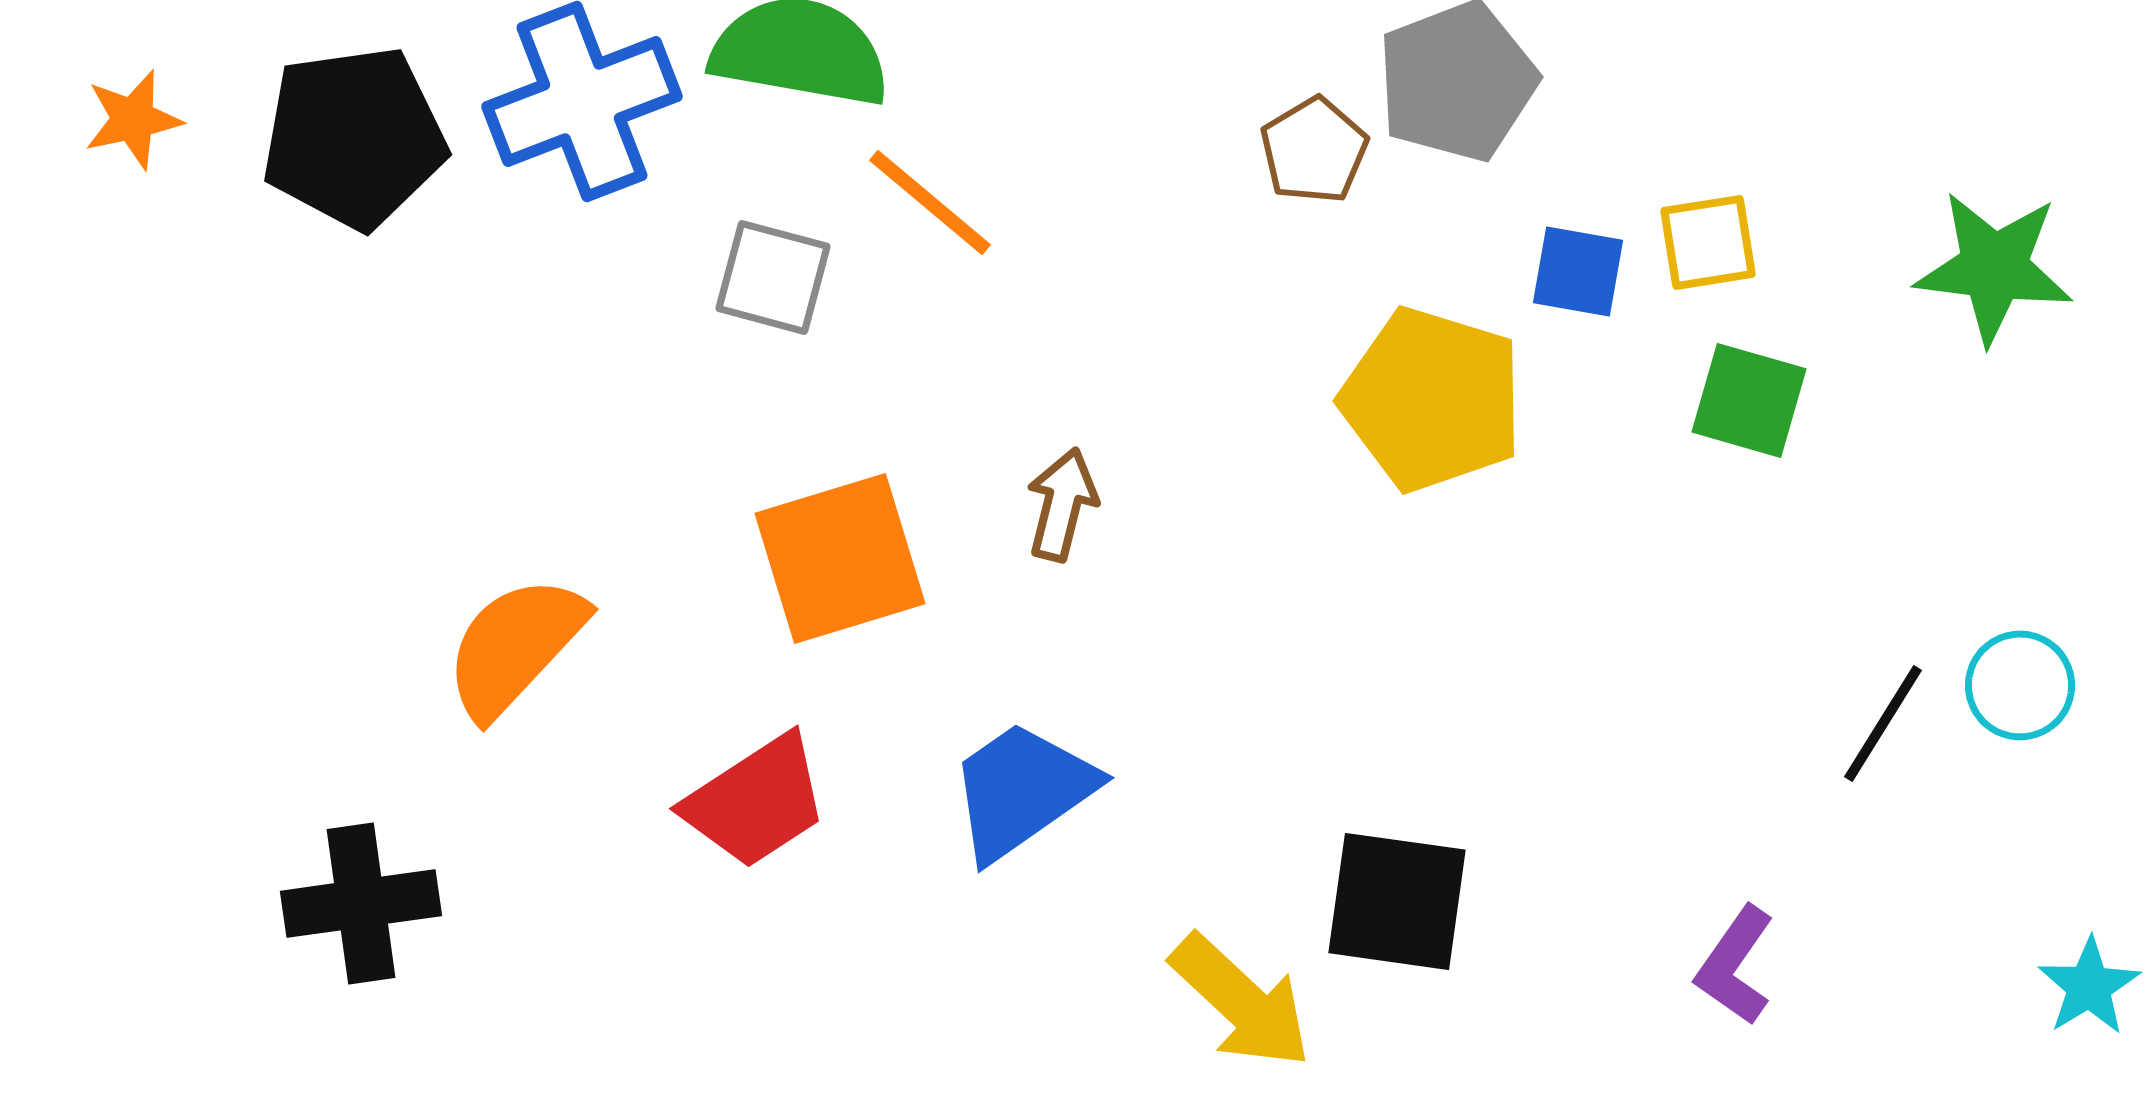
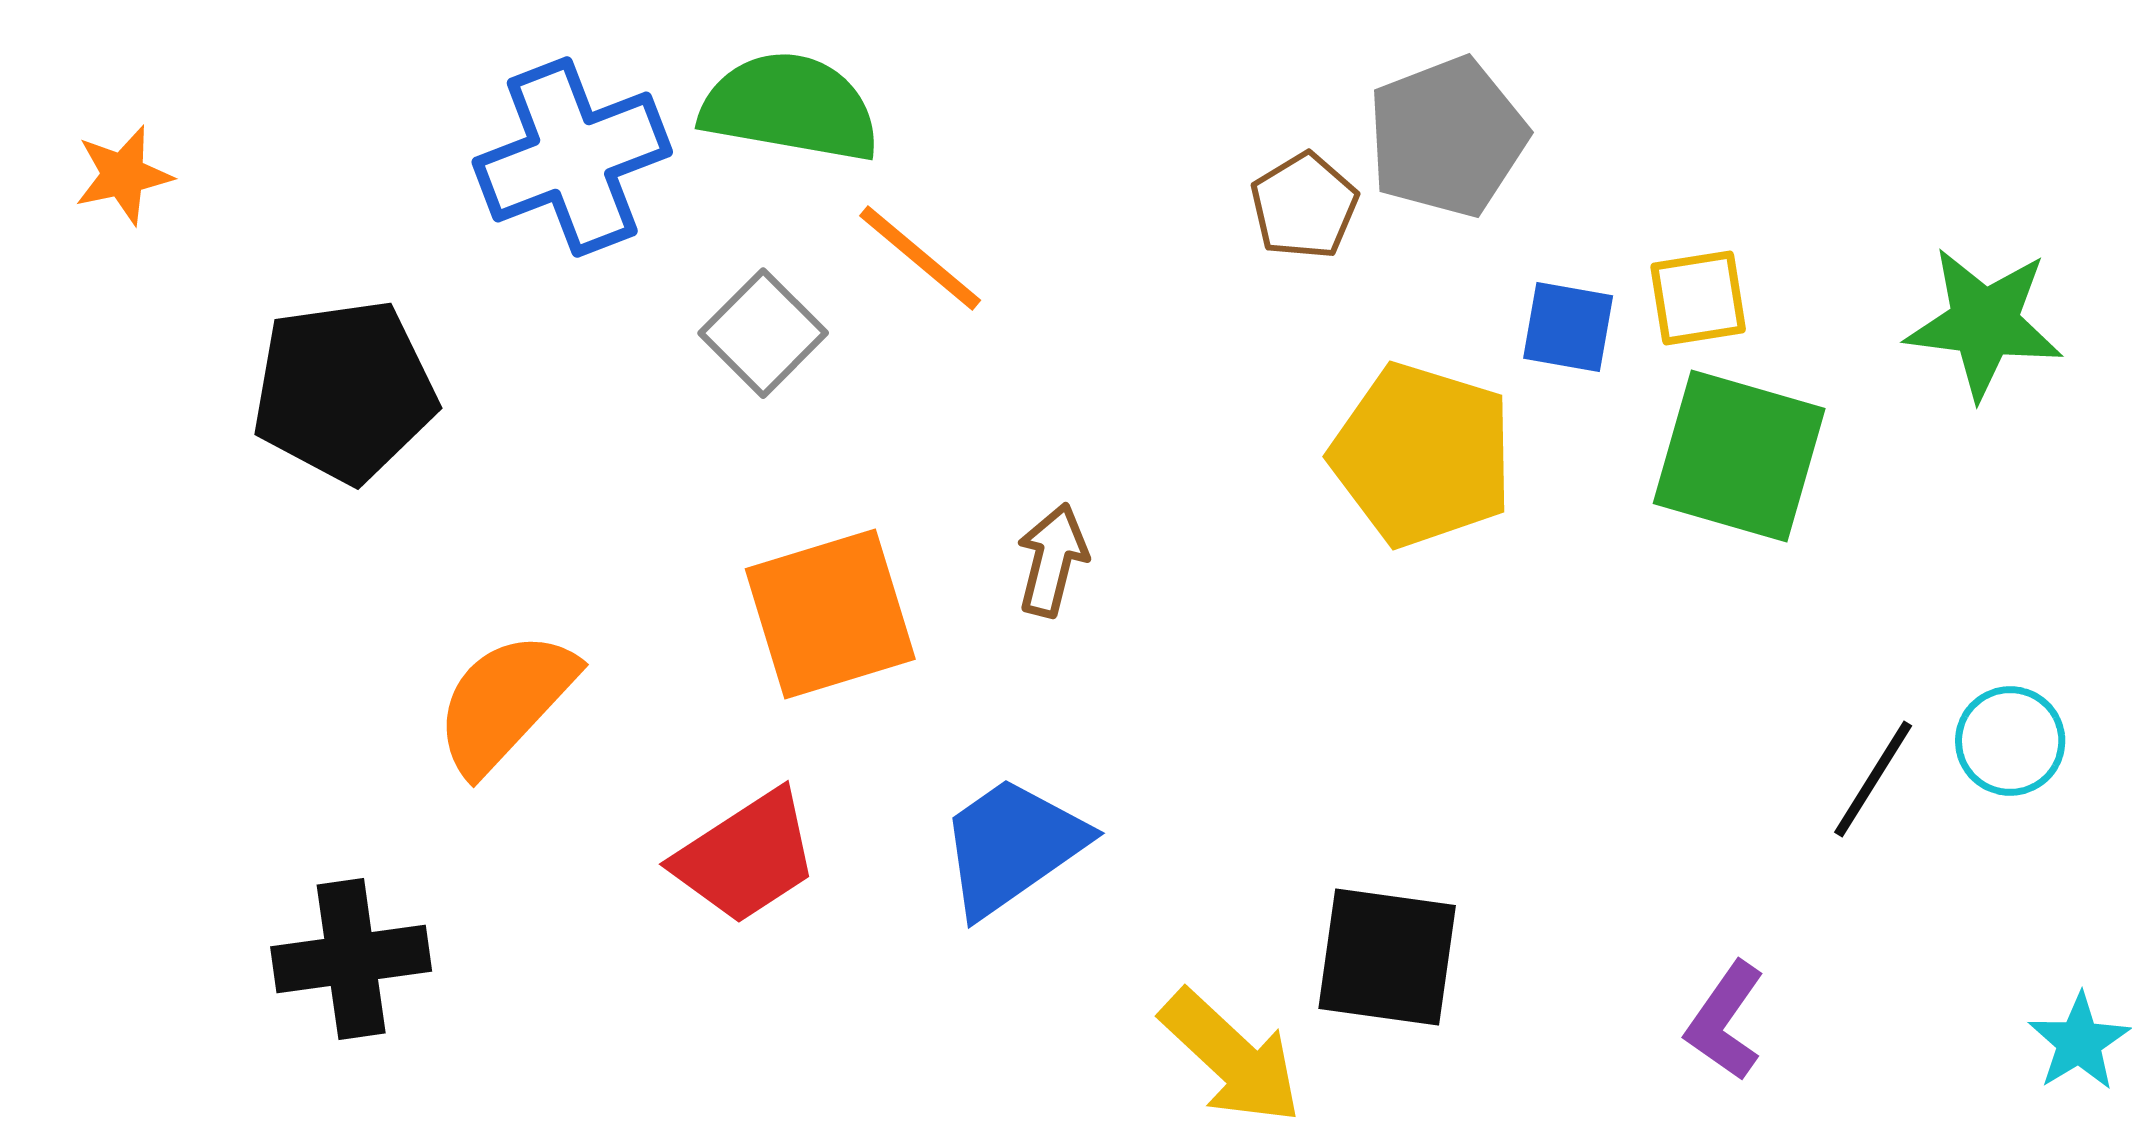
black pentagon: (354, 137) -> (344, 391), moved
gray square: (773, 277) -> (763, 333), turned 30
green square: (1749, 400) -> (1739, 456), size x1.5

